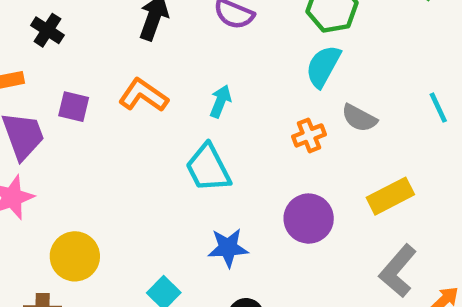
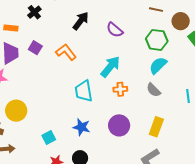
cyan semicircle: (323, 66) -> (158, 65), moved
cyan arrow: (220, 101) -> (110, 67), moved, size x1.6
orange cross: (309, 135) -> (120, 89), moved
yellow rectangle: (390, 196) -> (156, 127), turned -60

